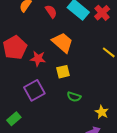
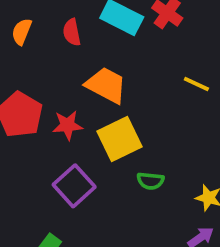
red semicircle: (51, 11) -> (72, 32), turned -144
yellow square: (63, 72) -> (120, 139), size x1.6

